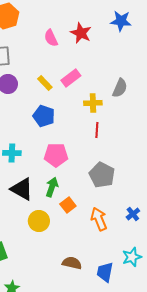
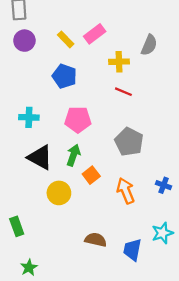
red line: (97, 130) -> (123, 92), turned -70
blue cross: (133, 214) -> (164, 185), turned -32

